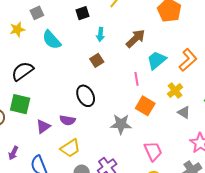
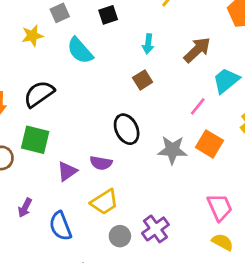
black square: (82, 13) -> (108, 15), moved
pink line: (136, 79) -> (198, 106), turned 48
gray star: (121, 124) -> (172, 150), moved

